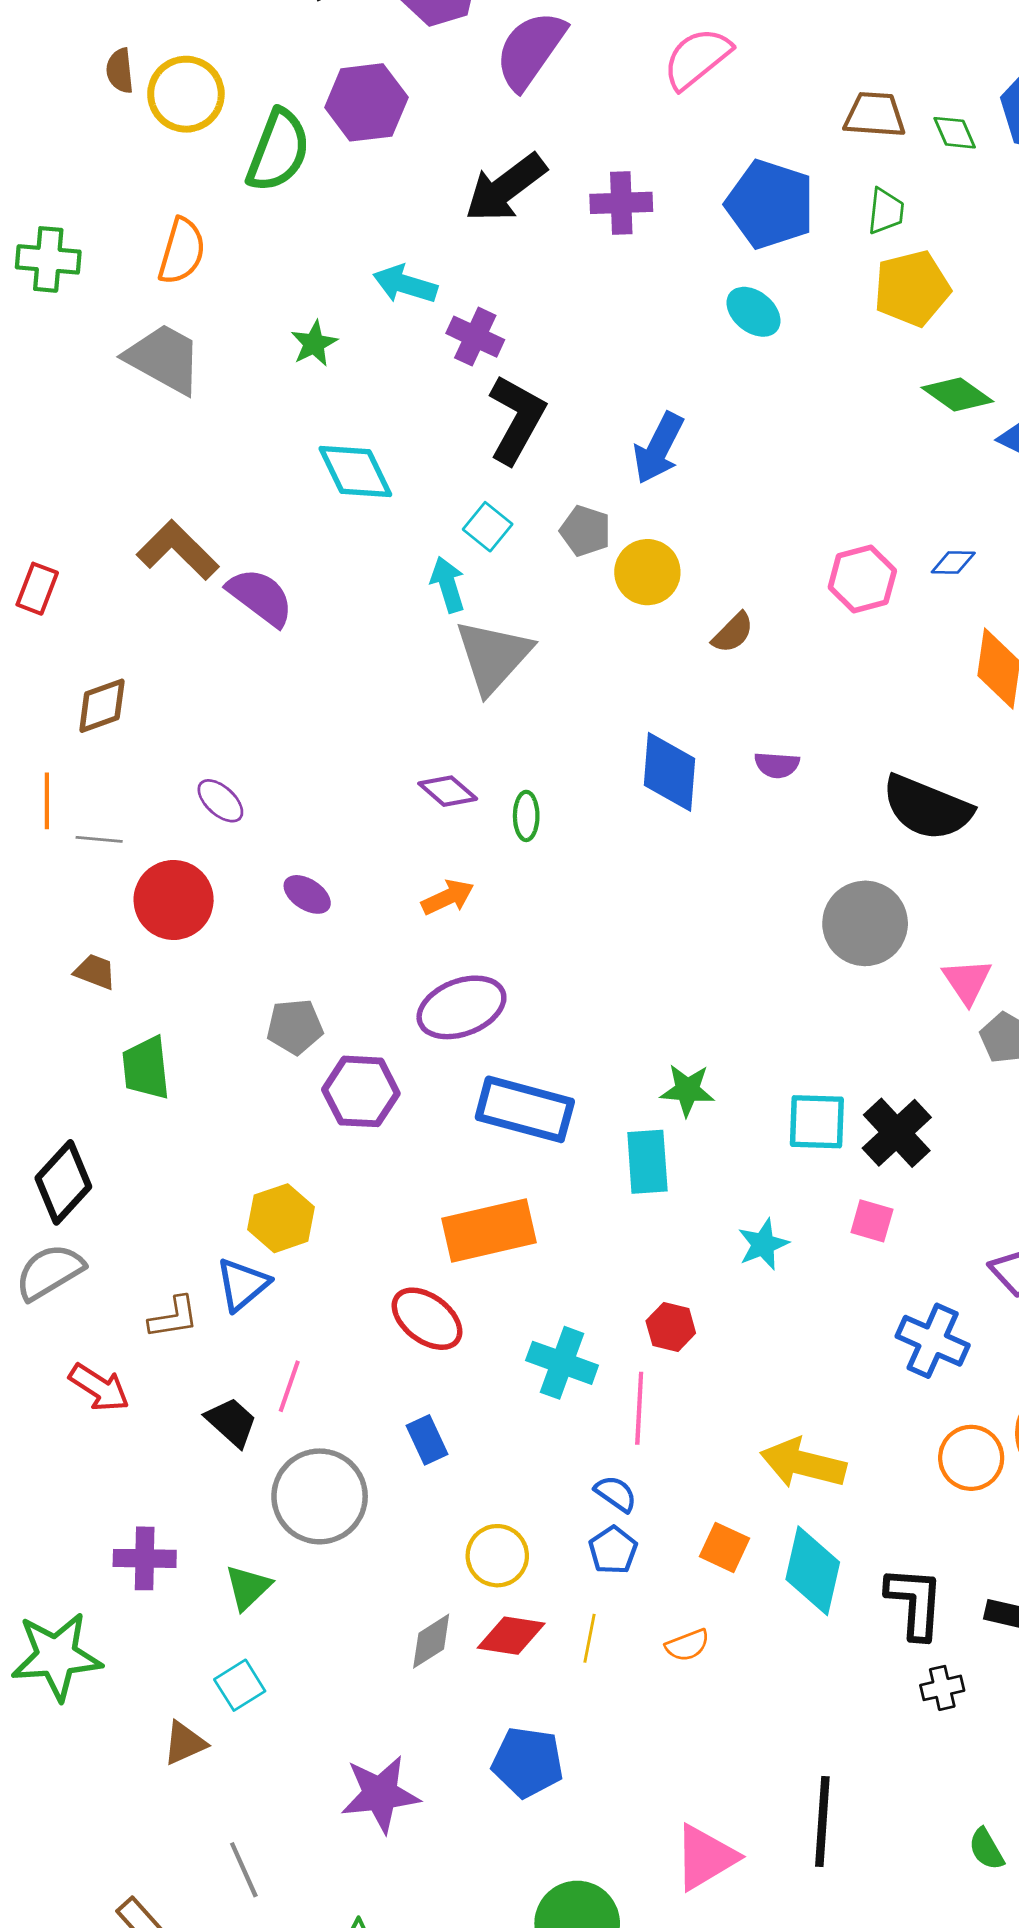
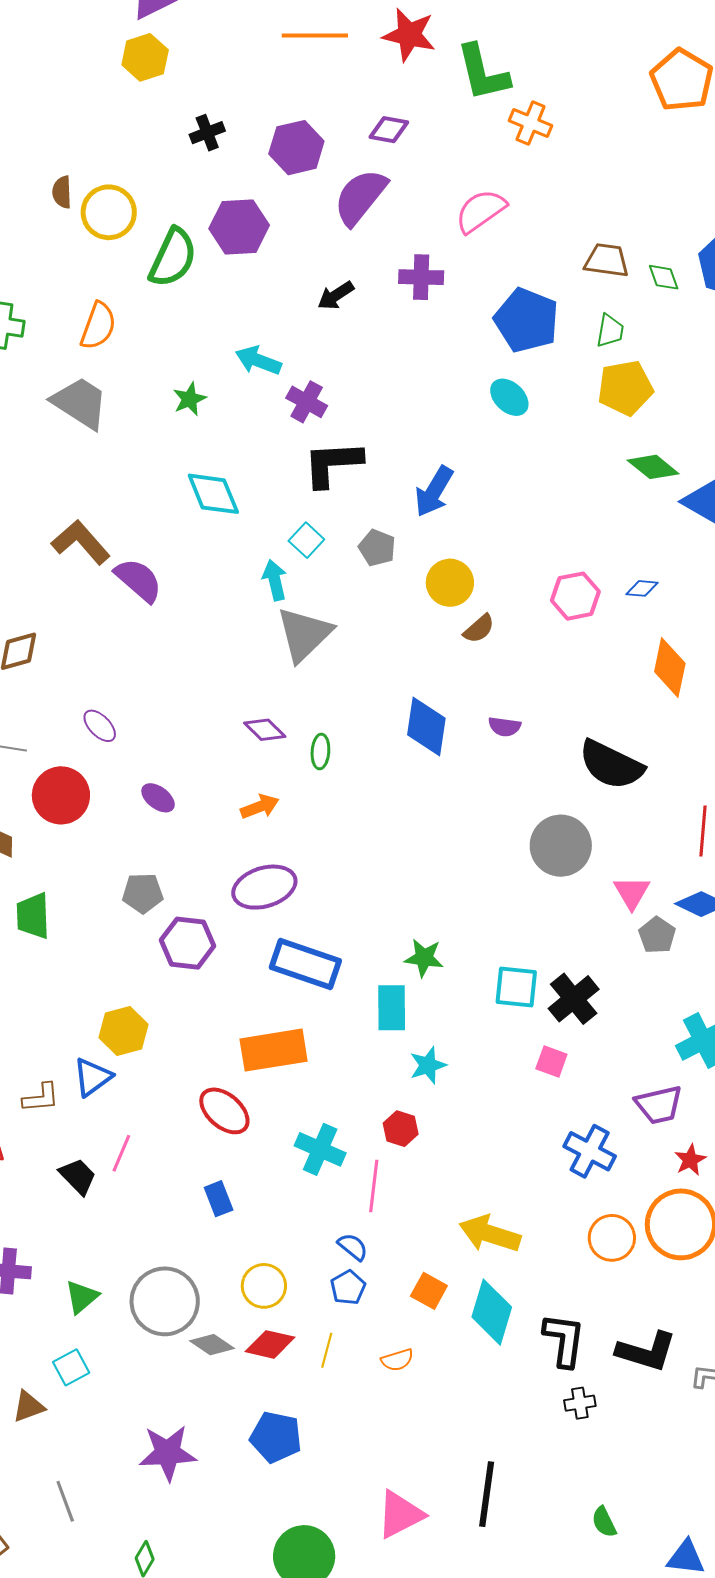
black arrow: (506, 188) -> (336, 296), size x0.6
purple cross: (621, 203) -> (421, 277), moved
black L-shape: (517, 419) -> (333, 464), turned -126
yellow circle: (647, 572) -> (450, 583), moved
cyan star: (763, 1244) -> (428, 1065), moved
gray circle: (320, 1496) -> (165, 1301), moved
gray diamond: (431, 1641) -> (212, 1345), turned 63

